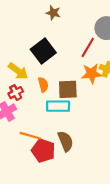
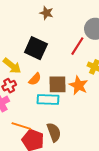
black square: (43, 51) -> (36, 48), turned -30
orange star: (92, 74) -> (79, 85), moved, turned 30
orange semicircle: (43, 85) -> (35, 79), turned 56

